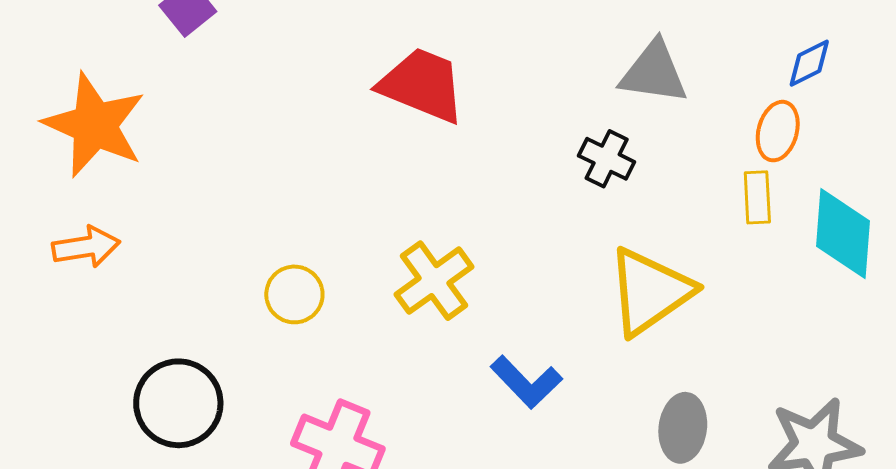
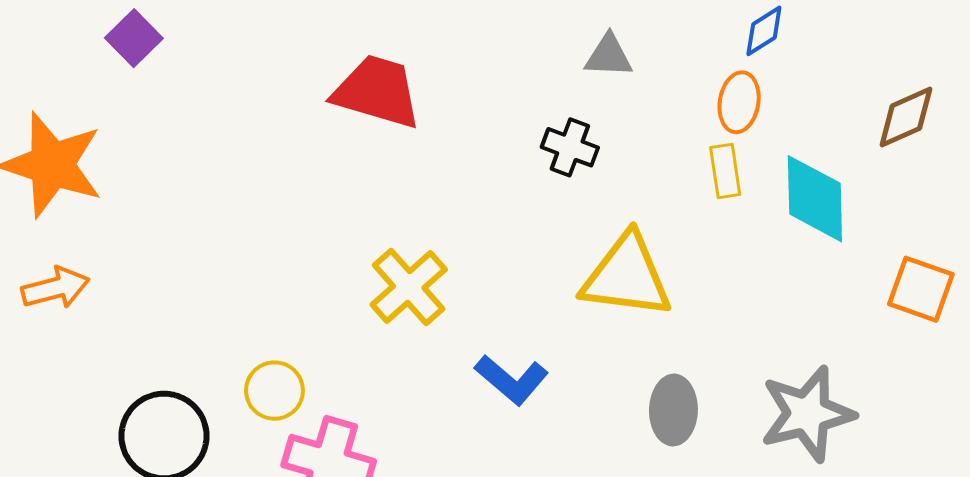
gray triangle: (654, 72) -> (609, 56), size x0.7
yellow triangle: (650, 291) -> (627, 276), turned 48
yellow circle: (294, 294) -> (274, 391), moved

